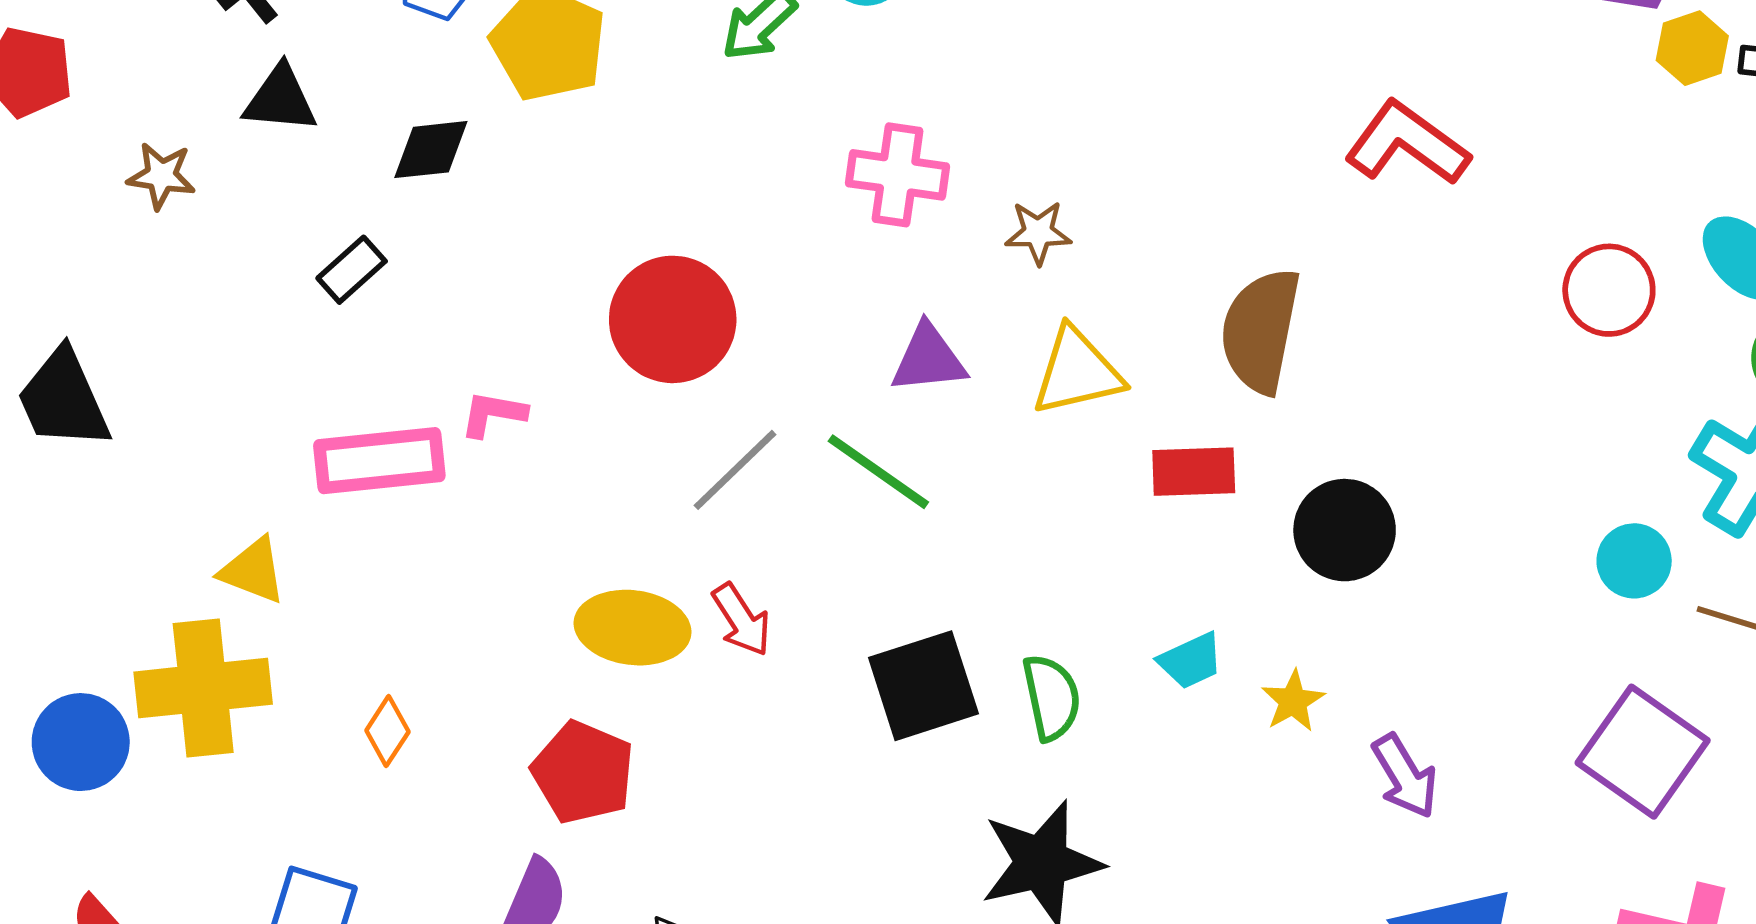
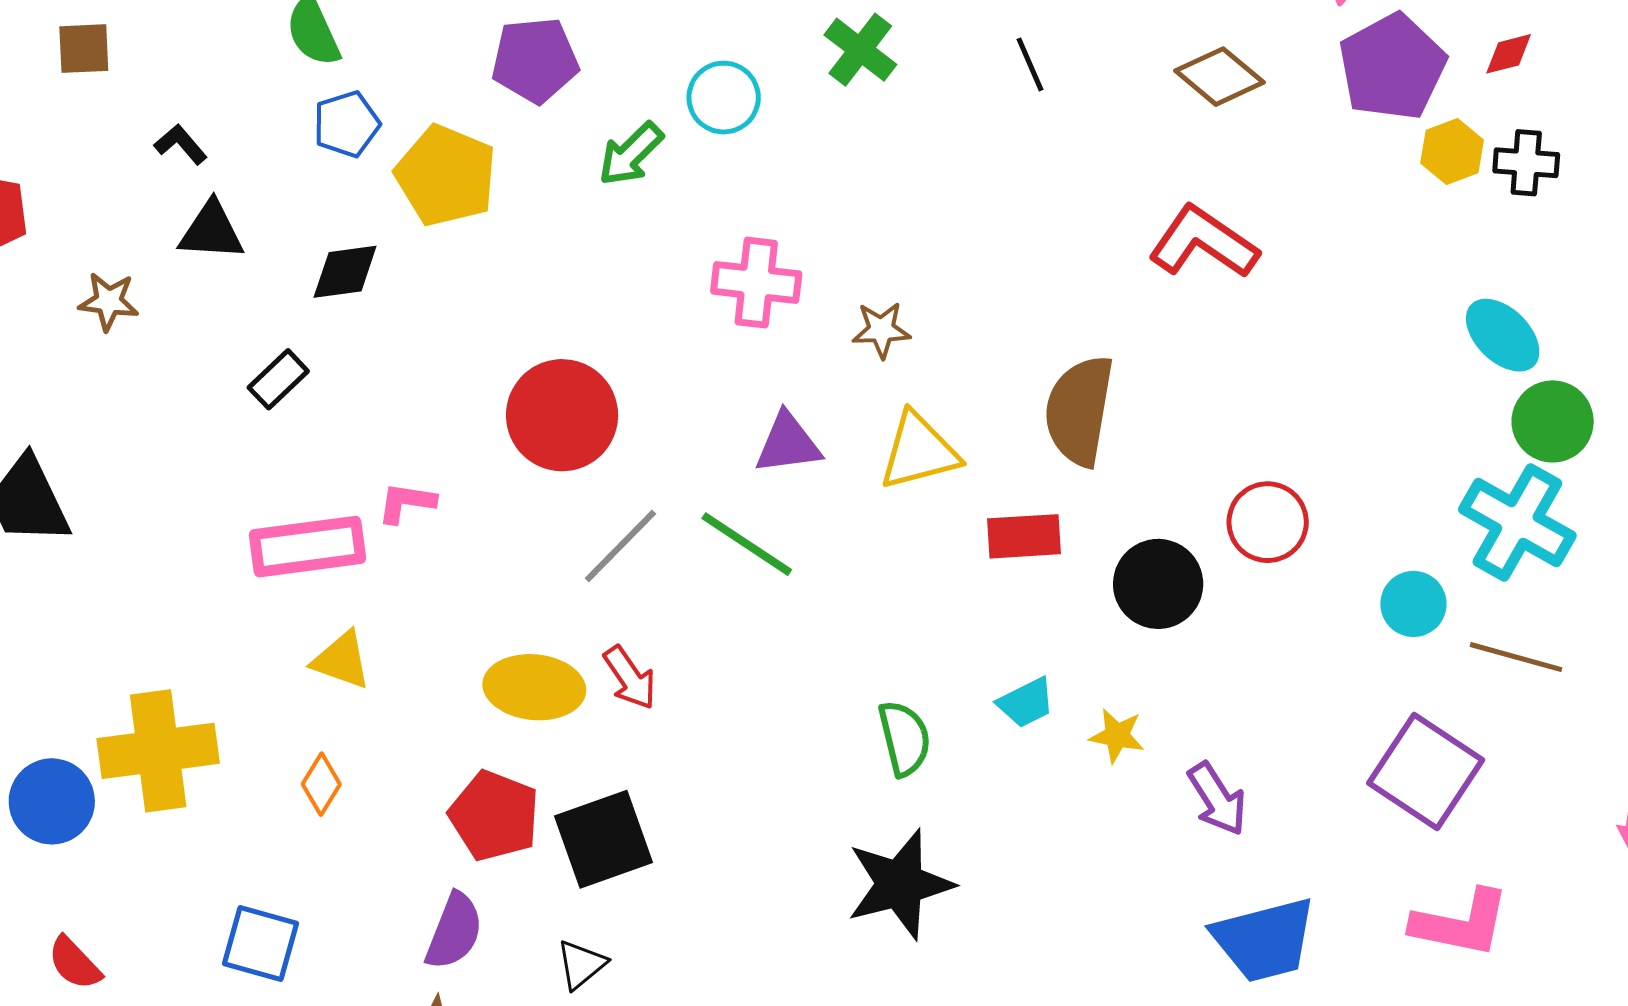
red circle: (1609, 290) -> (1268, 522), moved
yellow triangle: (253, 571) -> (342, 660), moved
black square: (923, 686) -> (603, 839), moved
yellow star: (1293, 701) -> (1117, 736), turned -30

